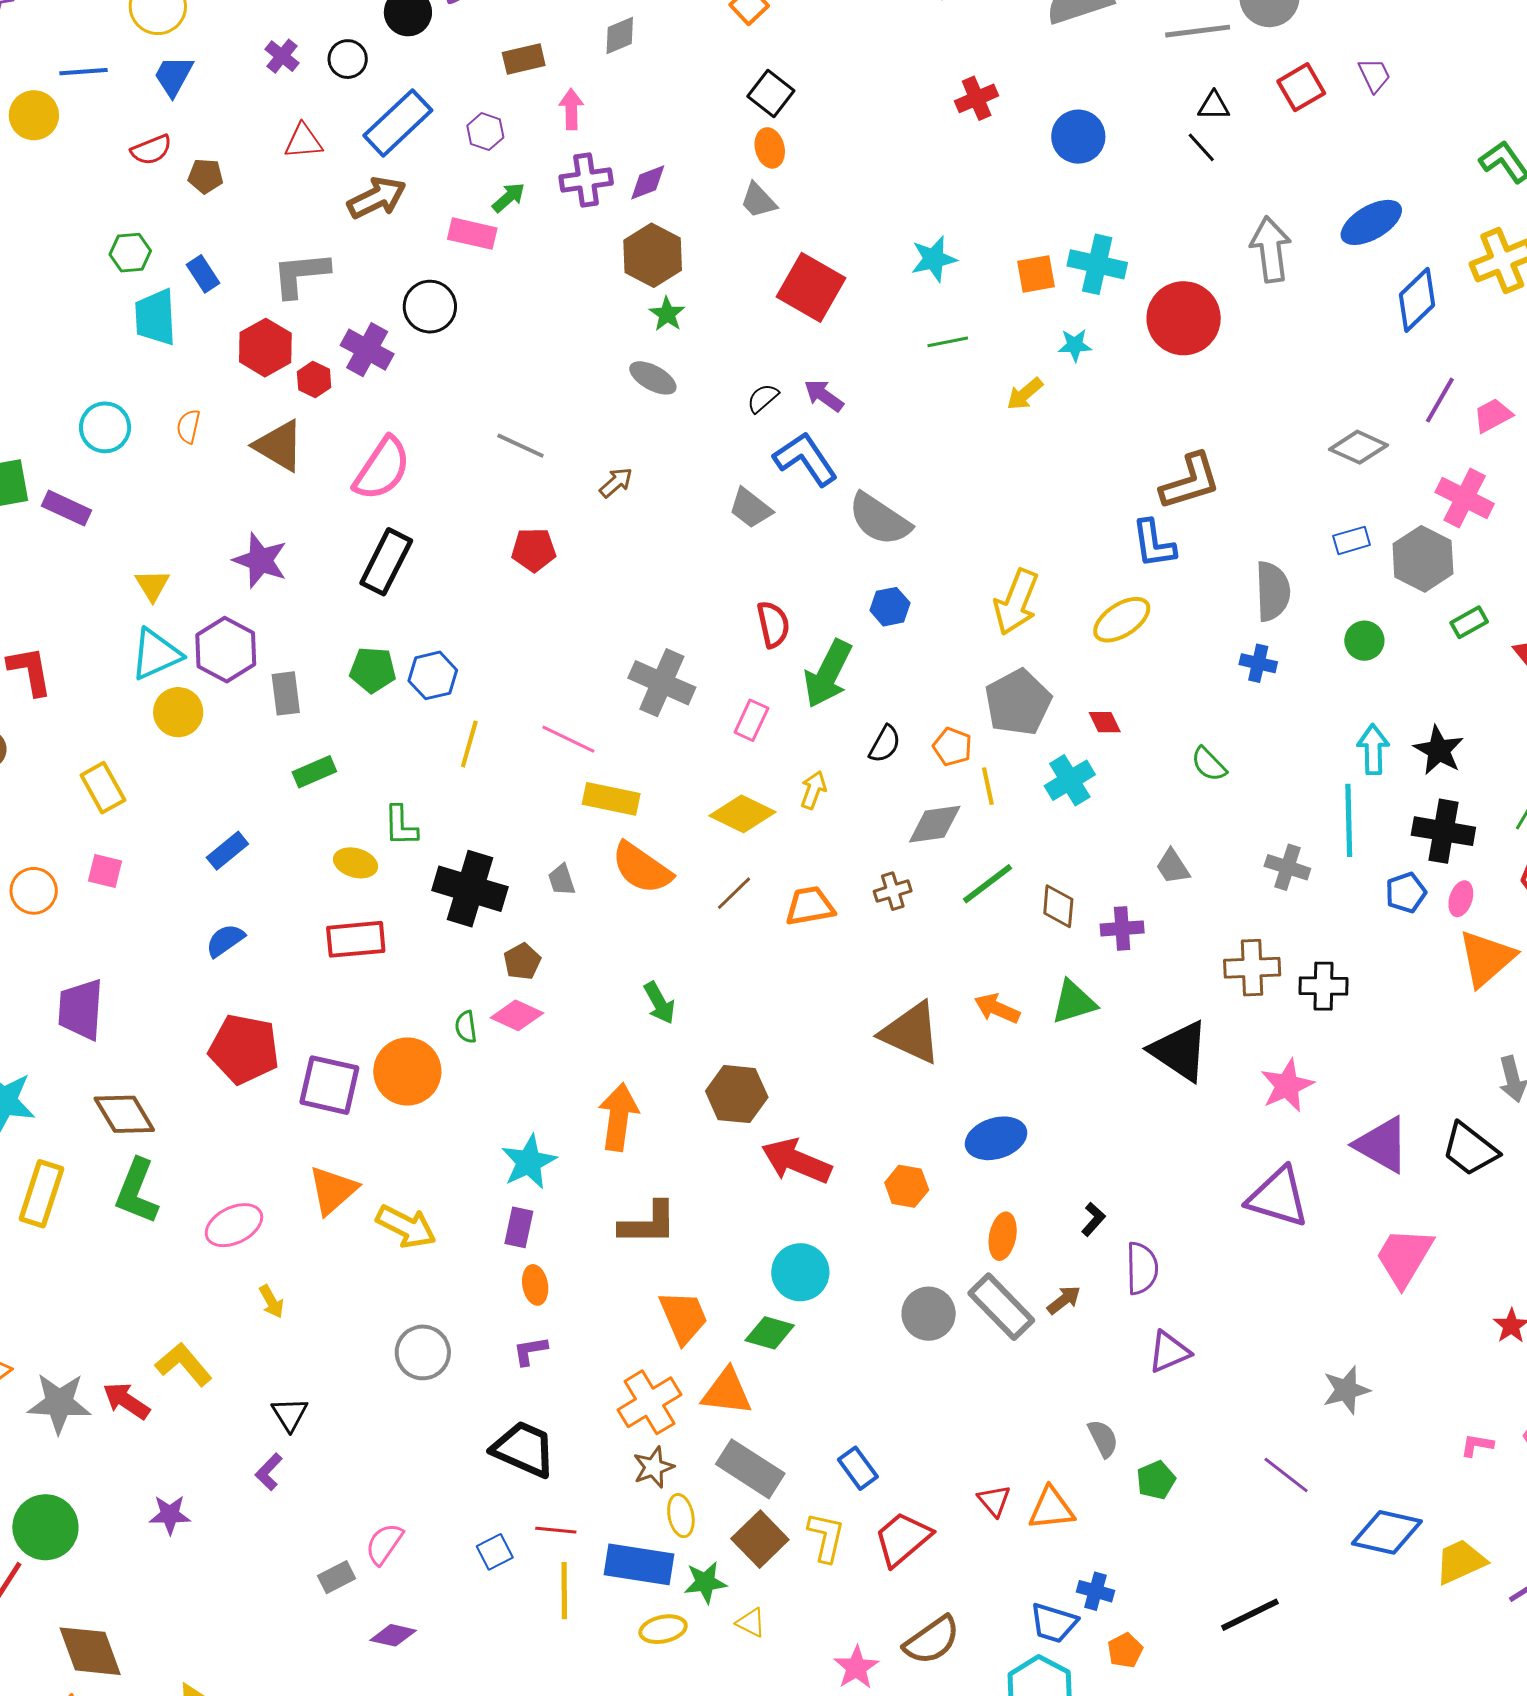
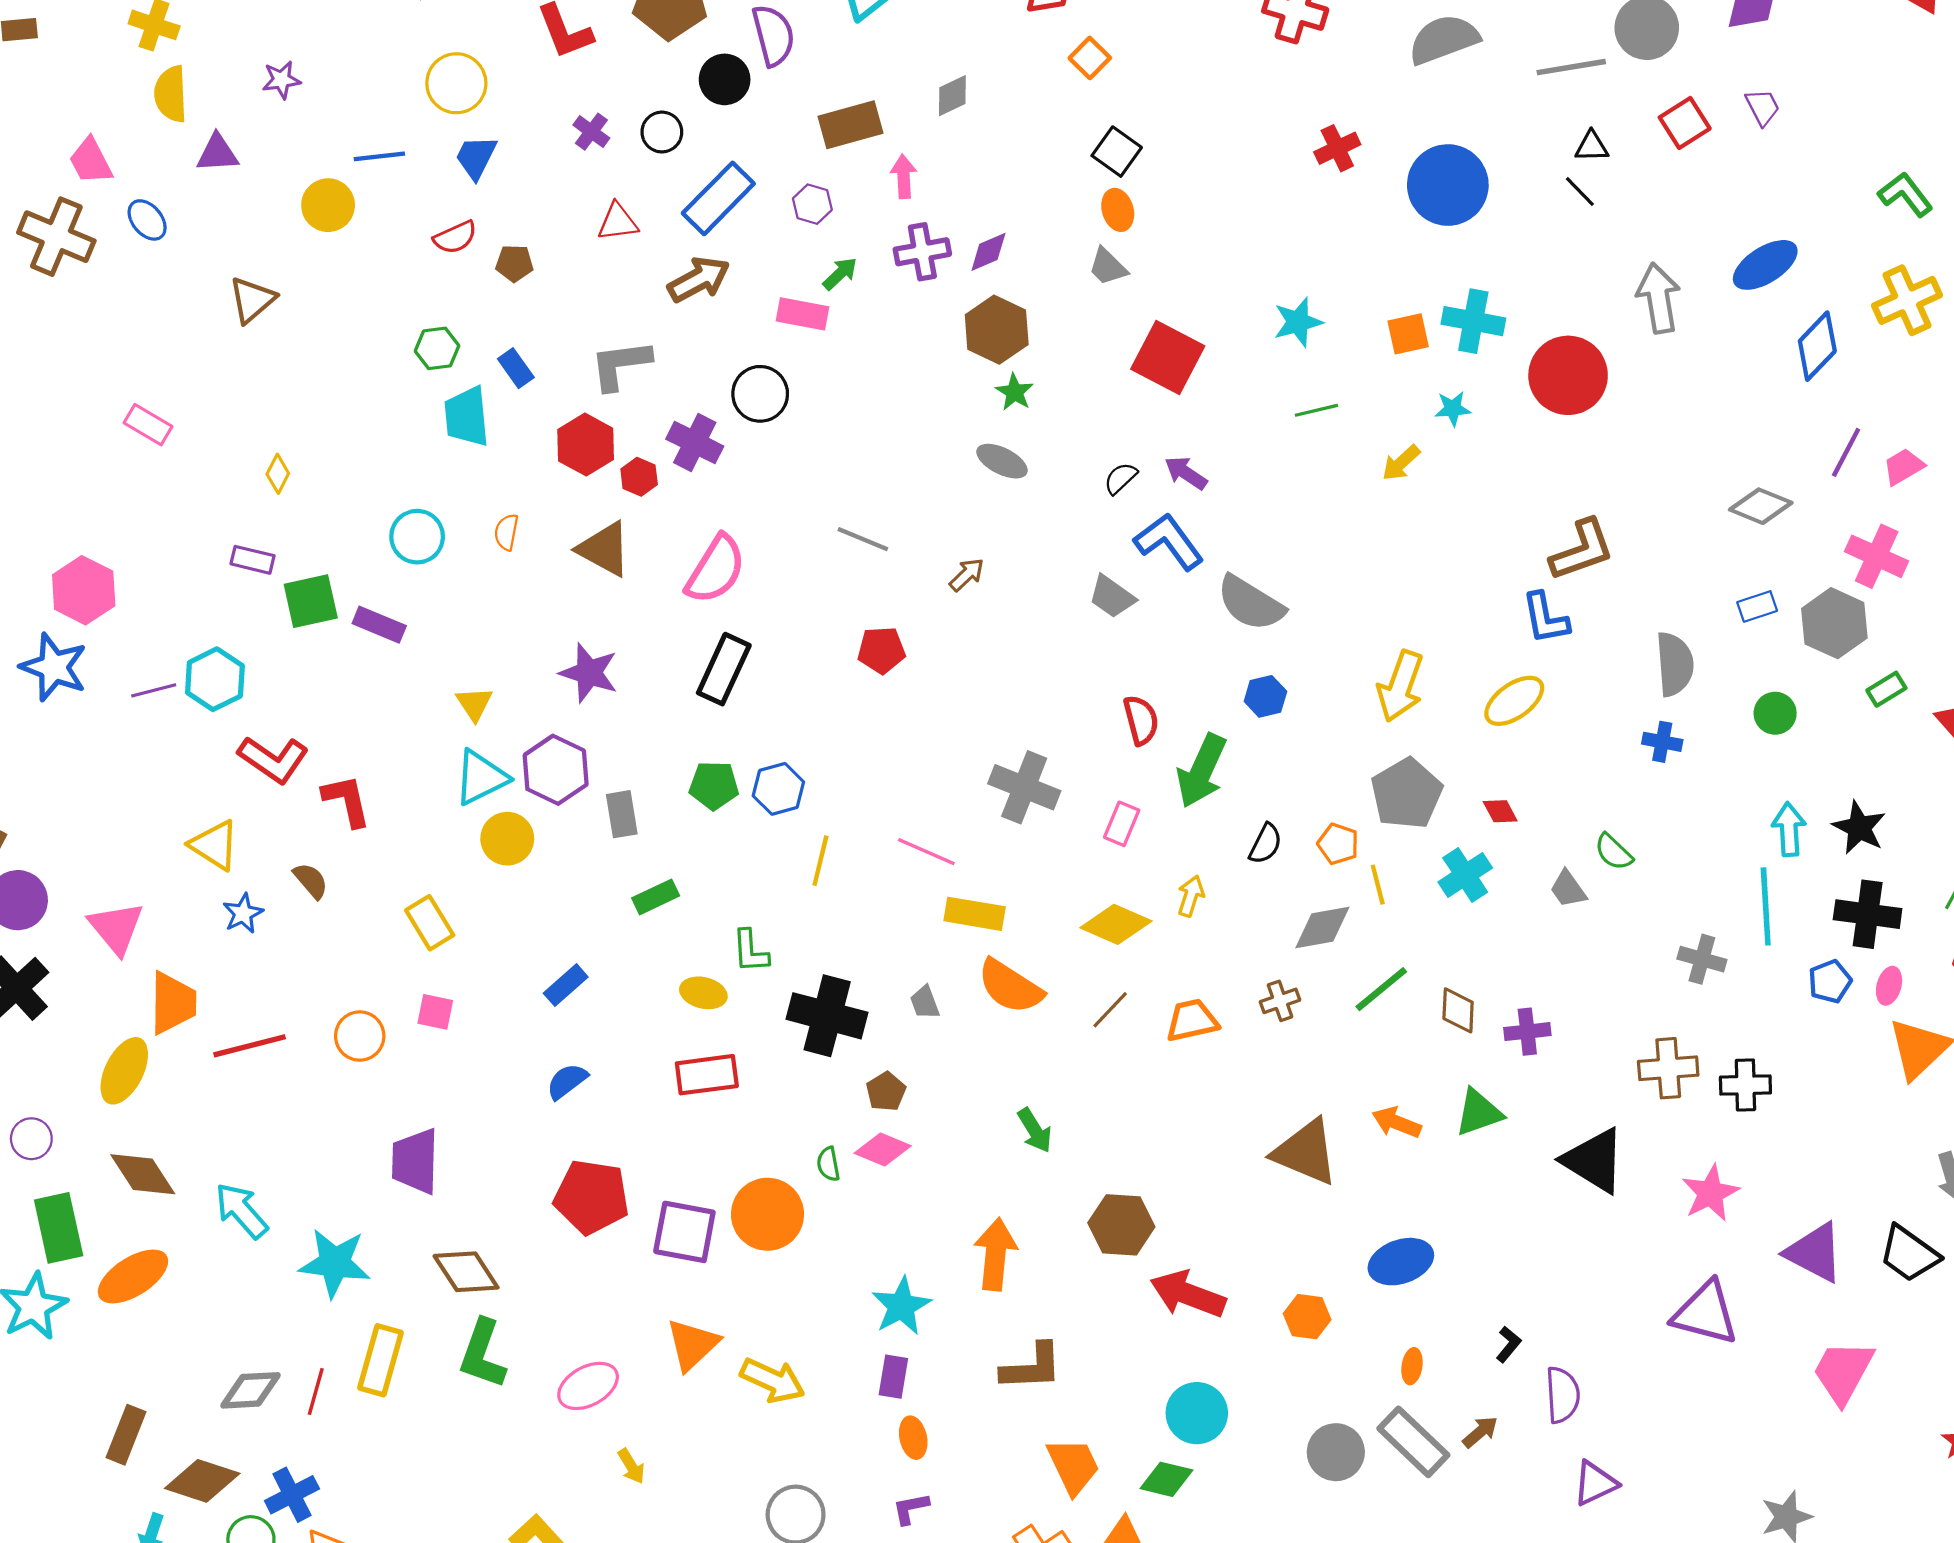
brown rectangle: (524, 59) -> (850, 125), size x1.4
blue circle: (1078, 137) -> (1448, 185), size x1.4
gray trapezoid: (1173, 867) -> (1568, 889), moved
orange ellipse: (1003, 1236) -> (1412, 1366), size x0.7

